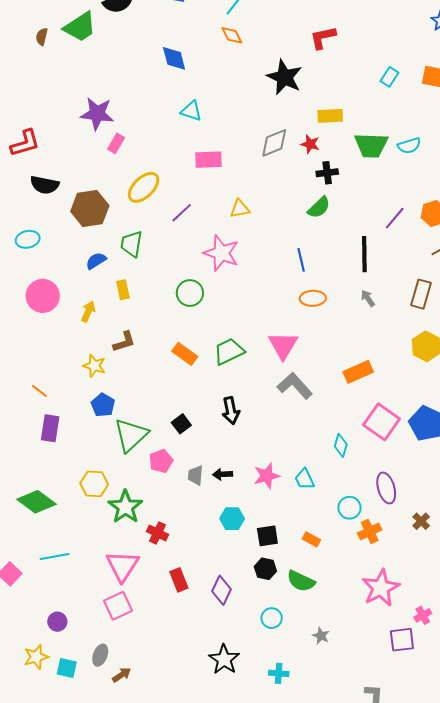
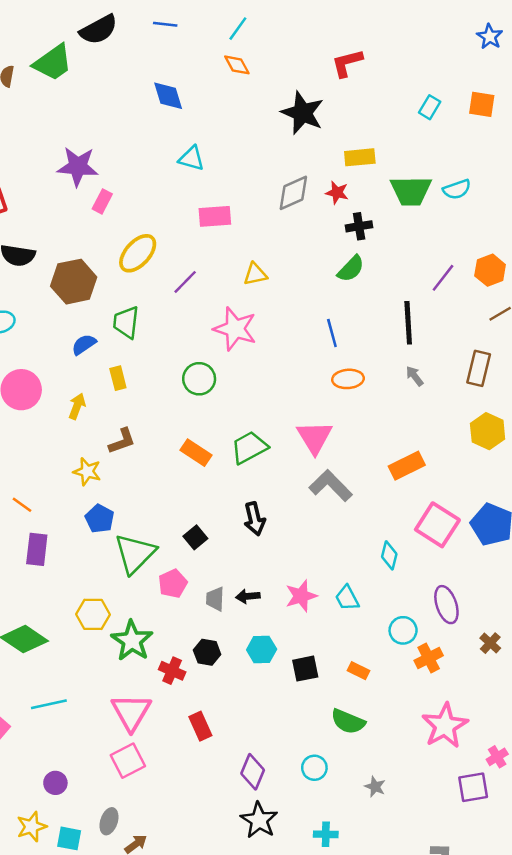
black hexagon: (265, 569) -> (207, 652), moved
purple diamond: (222, 590) -> (253, 772), moved

